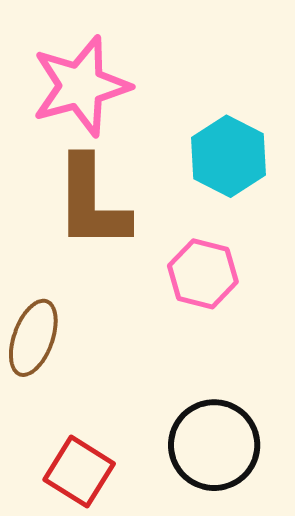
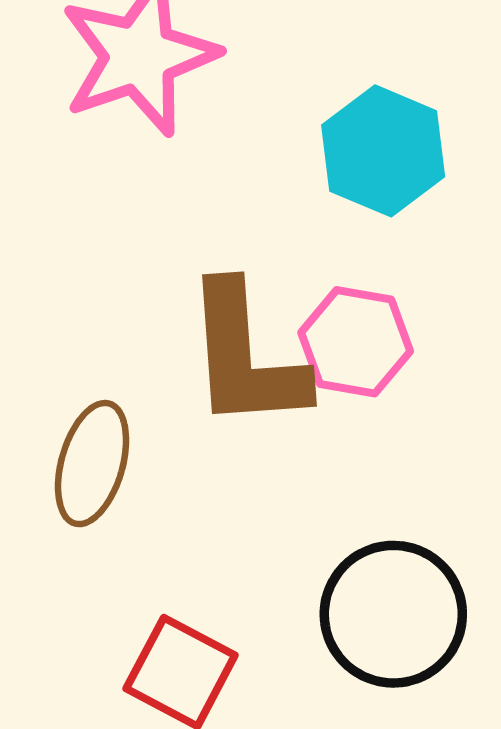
brown L-shape: (92, 203) -> (245, 357), moved

